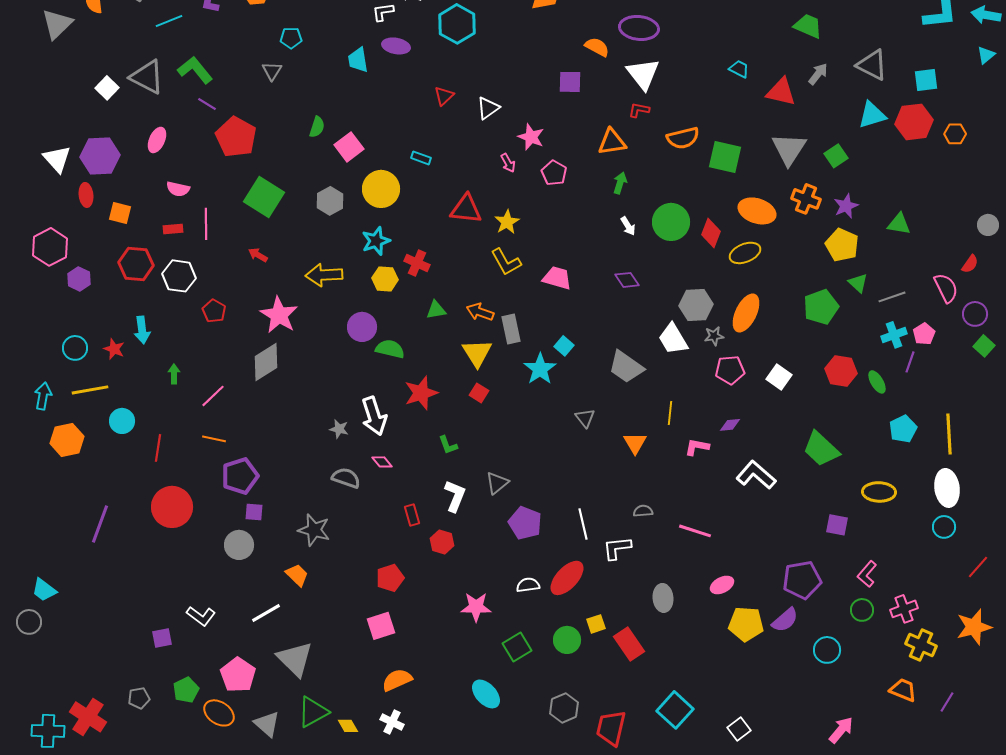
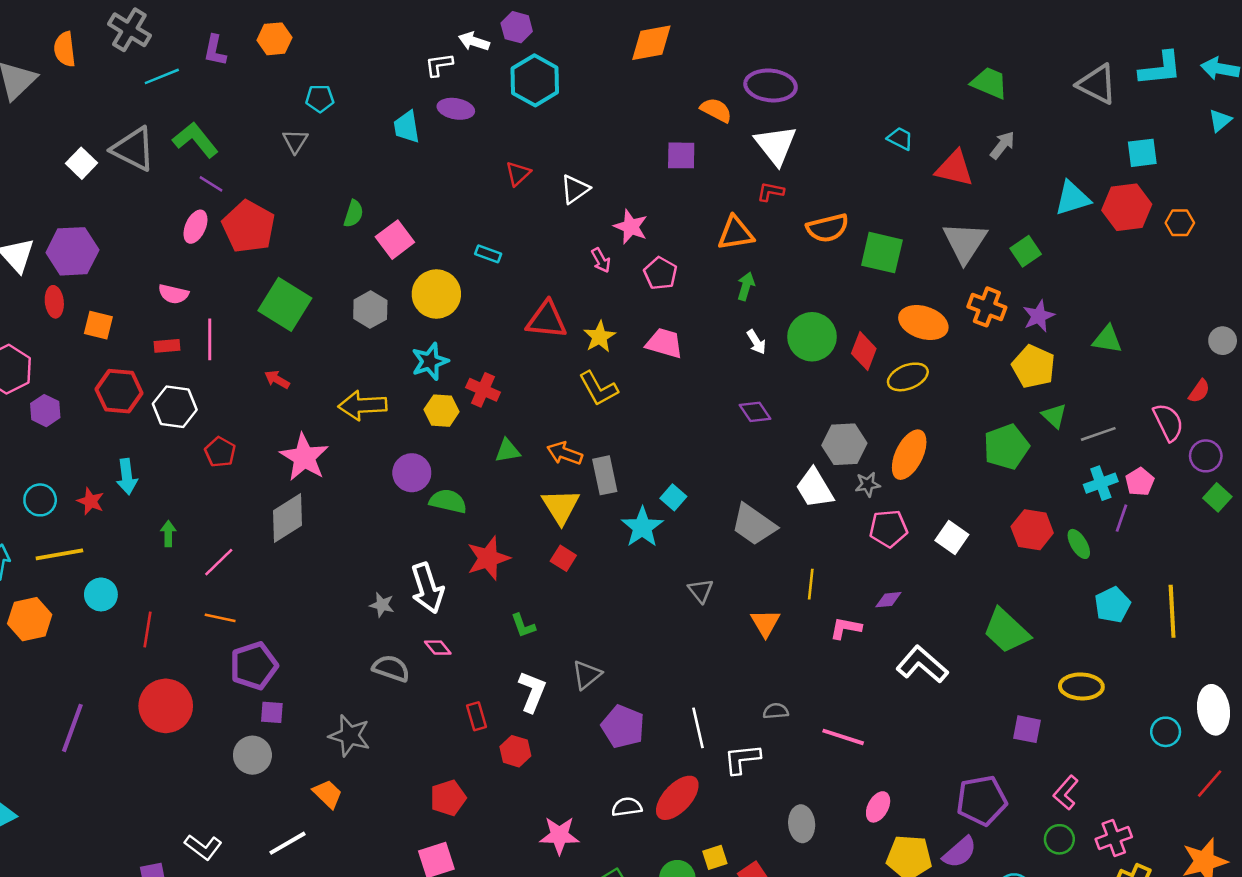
gray triangle: (872, 65) -> (1097, 84), moved
pink ellipse: (157, 140) -> (195, 227), moved
pink trapezoid: (557, 278) -> (664, 343), moved
white ellipse: (947, 488) -> (1214, 710), moved
pink ellipse: (722, 585) -> (878, 807), turned -35

